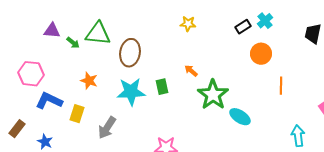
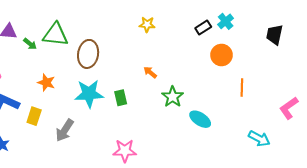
green rectangle: (162, 87) -> (121, 98), moved
green star: (213, 95) -> (173, 97), size x0.7
cyan arrow: (298, 136) -> (259, 139), turned 125

